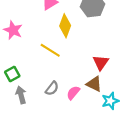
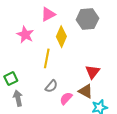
pink star: (13, 30) -> (25, 35), moved
yellow line: (50, 50) -> (47, 58), turned 66
gray semicircle: (52, 88) -> (51, 86), moved

